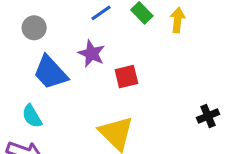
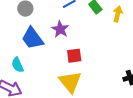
red square: (126, 77) -> (74, 56), moved

